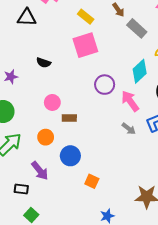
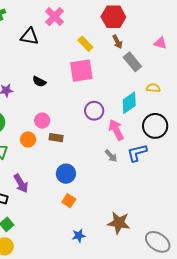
orange circle: (46, 137) -> (28, 139), moved
blue circle: (70, 156) -> (66, 174), moved

